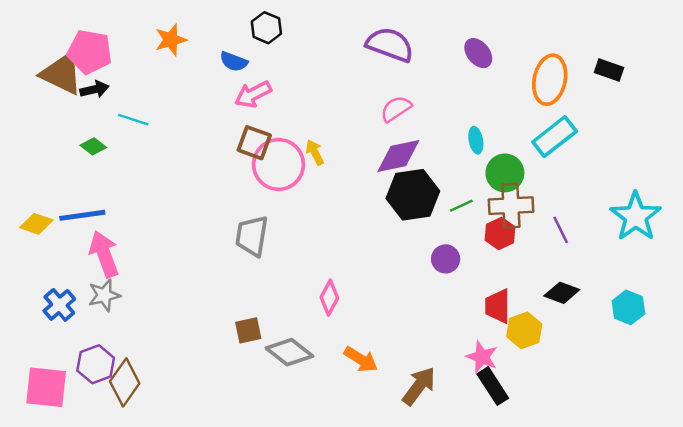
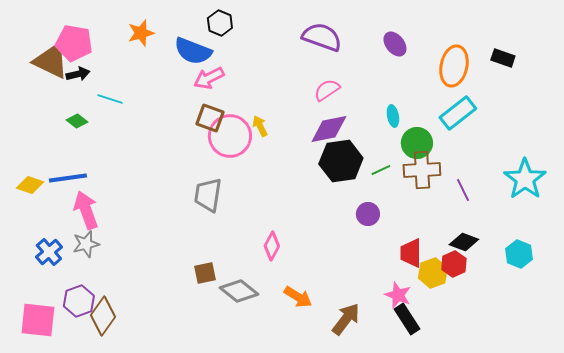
blue semicircle: (234, 62) -> (193, 51), size x1.6
red hexagon: (500, 233) -> (454, 264), moved

